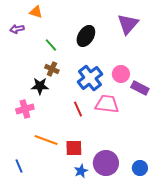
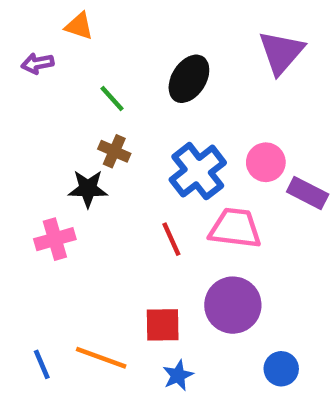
orange line: (46, 140) -> (101, 358), moved
purple circle: (106, 163) -> (233, 305), moved
blue circle: (140, 168) -> (281, 369), moved

